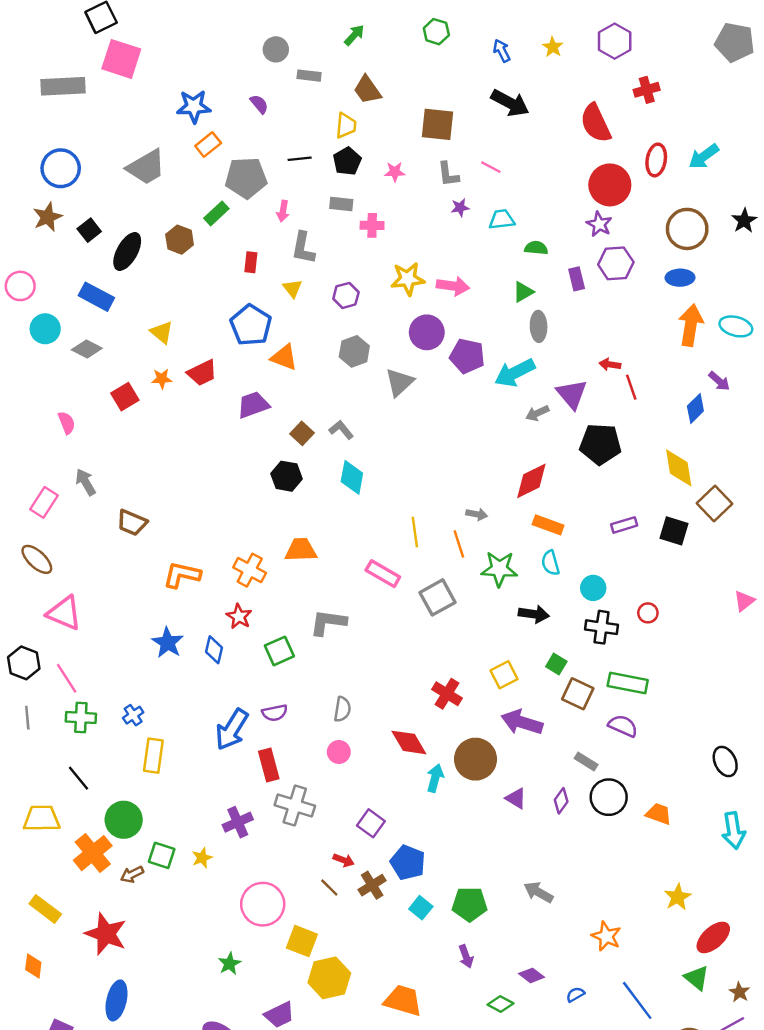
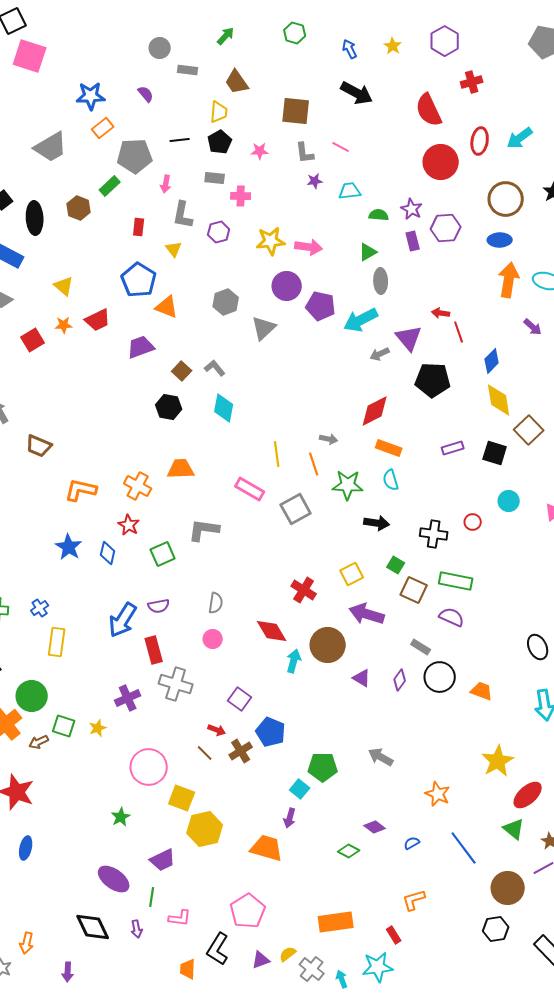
purple star: (599, 224) -> (412, 209), moved
black ellipse: (127, 252) -> (35, 218), turned -32
purple hexagon: (346, 295) -> (219, 232), moved
blue diamond: (695, 408) -> (492, 361), moved
cyan circle: (593, 588) -> (509, 501), moved
yellow star: (678, 897) -> (498, 761), size x1.4
cyan square: (421, 908) -> (300, 789), moved
purple arrow: (466, 956) -> (290, 818), moved, turned 36
blue ellipse: (117, 1000) -> (26, 848), size x0.7

